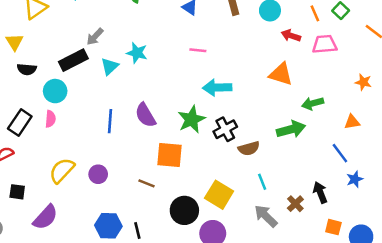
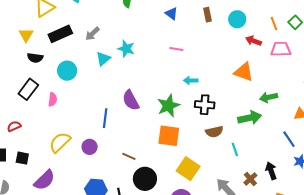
black rectangle: (73, 60) -> (60, 34), moved
cyan arrow: (217, 88) -> (191, 80), size x0.6
cyan circle: (55, 91) -> (67, 71), moved
blue line: (110, 121) -> (105, 118), moved
black rectangle: (20, 123) -> (28, 89), moved
black cross: (225, 129) -> (205, 105), moved, turned 30
orange square: (169, 155) -> (169, 136), moved
cyan line: (262, 182) -> (235, 150), moved
black circle: (184, 210) -> (145, 179), moved

